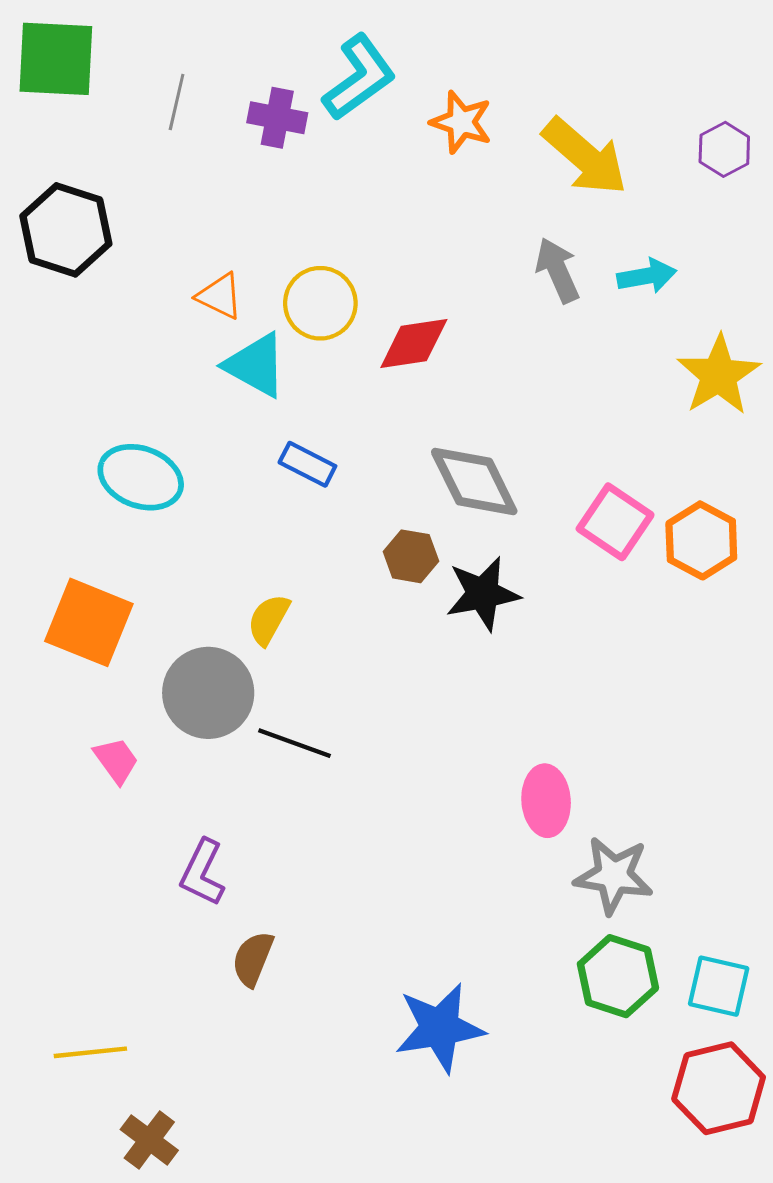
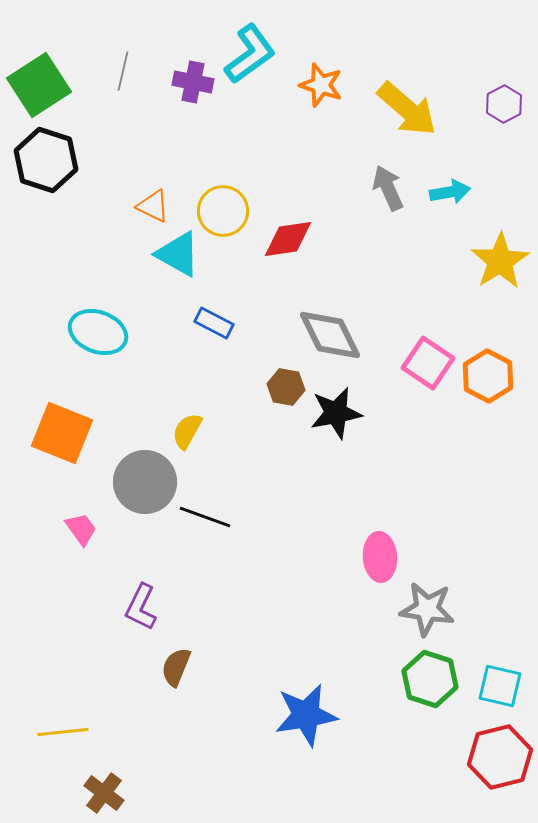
green square: (56, 59) -> (39, 85), moved, turned -36

